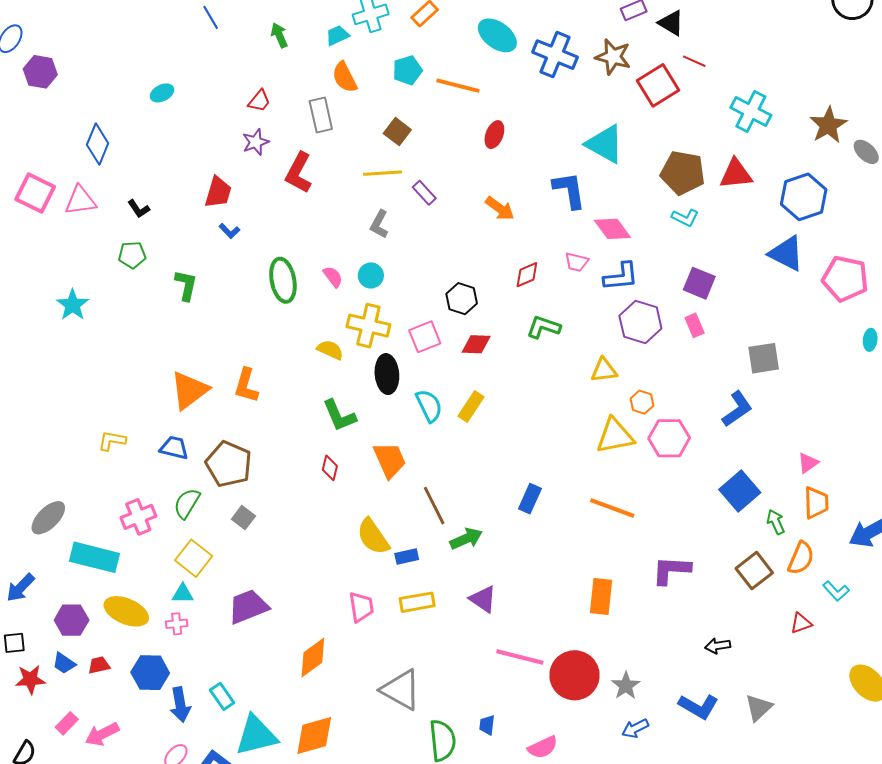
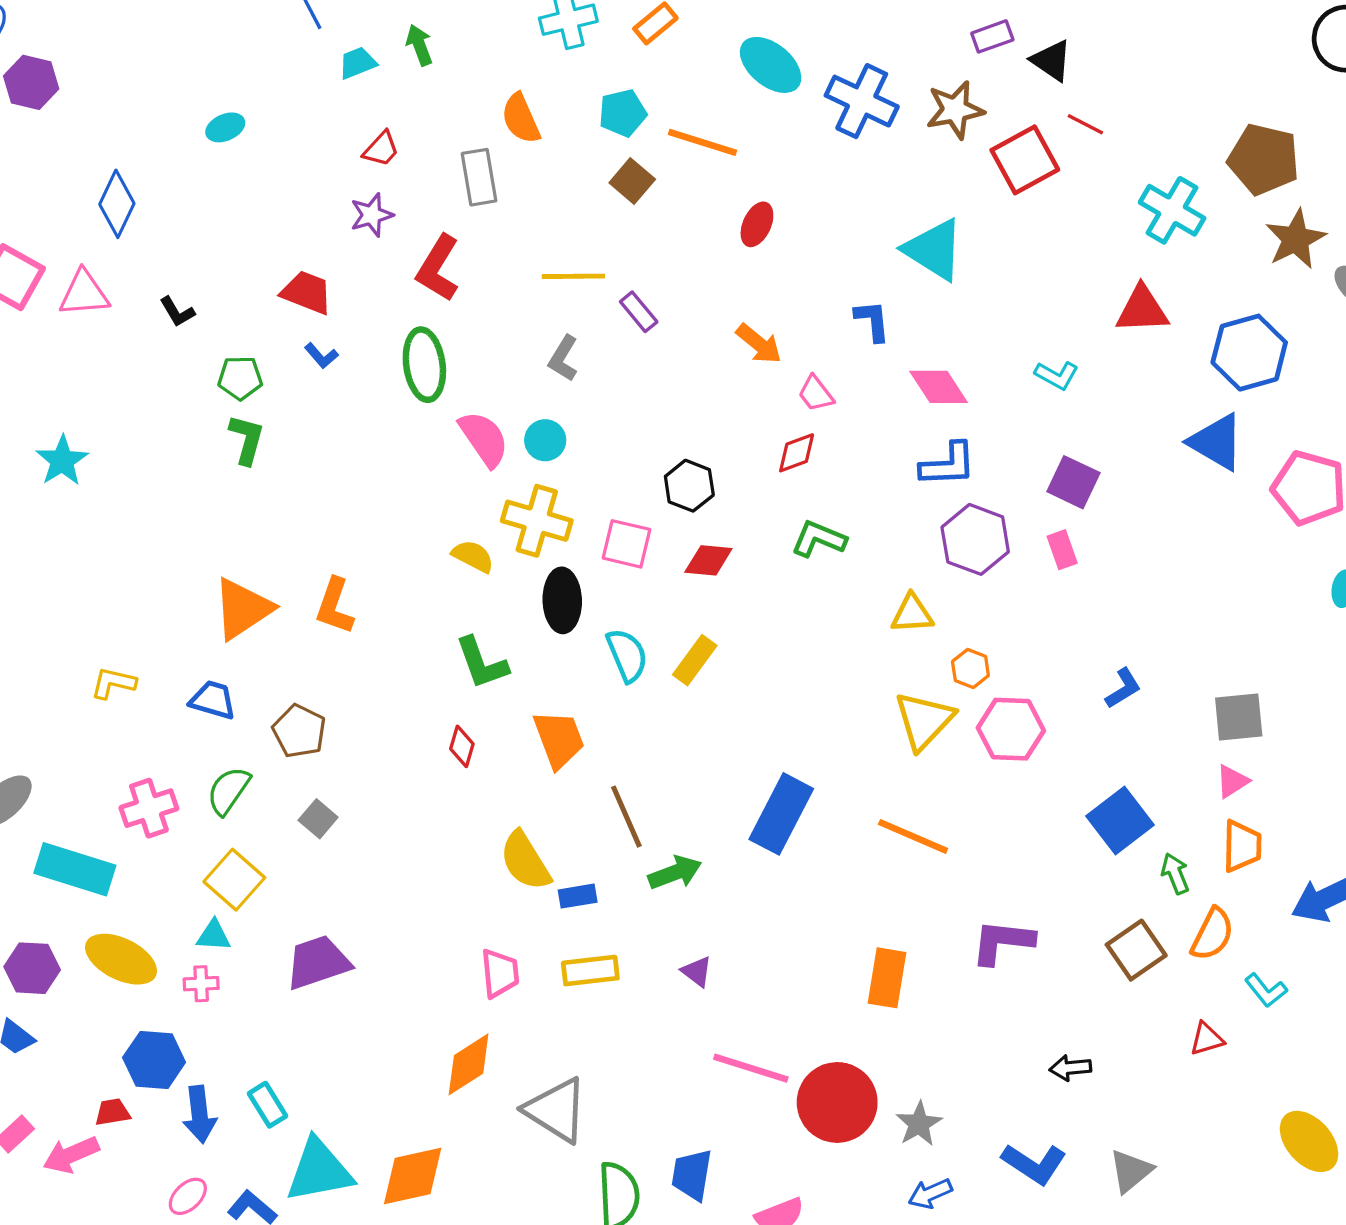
cyan trapezoid: (337, 35) -> (358, 63), moved
brown star: (613, 57) -> (955, 110), turned -30
brown square: (397, 132) -> (632, 181), moved
brown pentagon: (683, 173) -> (1264, 159), moved
blue L-shape: (569, 190) -> (872, 321), size x0.7
red trapezoid: (218, 192) -> (307, 292), turned -88
green pentagon: (132, 255) -> (240, 378), moved
pink trapezoid: (577, 262) -> (816, 394), moved, turned 35
pink semicircle: (333, 277) -> (484, 439), size x1.6
green ellipse: (283, 280) -> (424, 365), moved
pink square: (425, 337) -> (627, 544), turned 32
gray square: (764, 358) -> (1239, 717), moved
blue L-shape: (737, 409) -> (1123, 688), size x0.7
yellow triangle: (615, 436) -> (924, 721), turned -39
brown pentagon: (229, 464) -> (299, 731), size x0.7
blue rectangle: (530, 499) -> (781, 814), size x1.6
purple triangle: (483, 599) -> (697, 972), size x0.7
orange diamond: (313, 658) -> (469, 1064), moved
red trapezoid: (99, 665) -> (112, 1112), moved
blue trapezoid: (487, 725) -> (692, 1175), size x1.6

